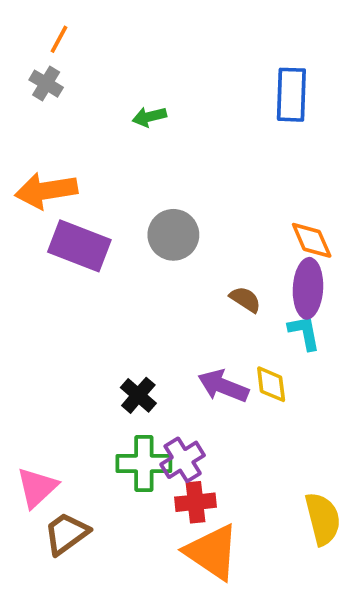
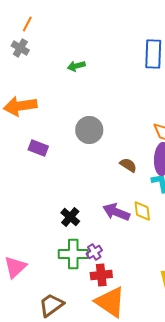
purple rectangle: (79, 246) -> (38, 148), moved, size x0.6
purple cross: (183, 460) -> (94, 252), size x0.7
brown trapezoid: (66, 534) -> (51, 305), moved

